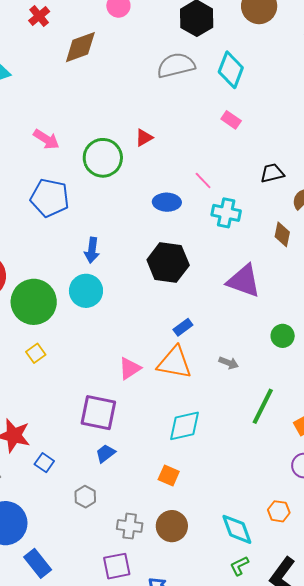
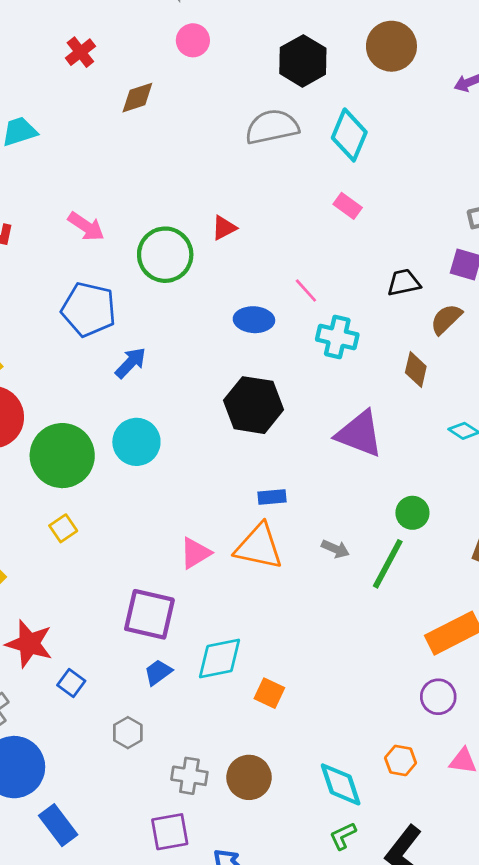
brown diamond: (80, 47) -> (137, 98), size x0.7
blue arrow: (92, 250) -> (131, 363), moved, turned -145
blue rectangle: (183, 327) -> (272, 497), turned 30
green line: (263, 406) -> (388, 564), moved
cyan diamond: (184, 426) -> (219, 658), moved
orange square: (169, 476) -> (269, 693), moved

